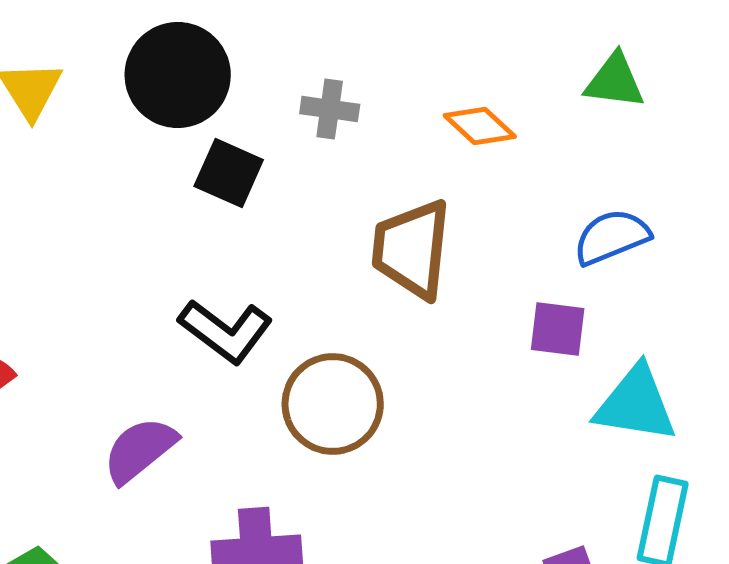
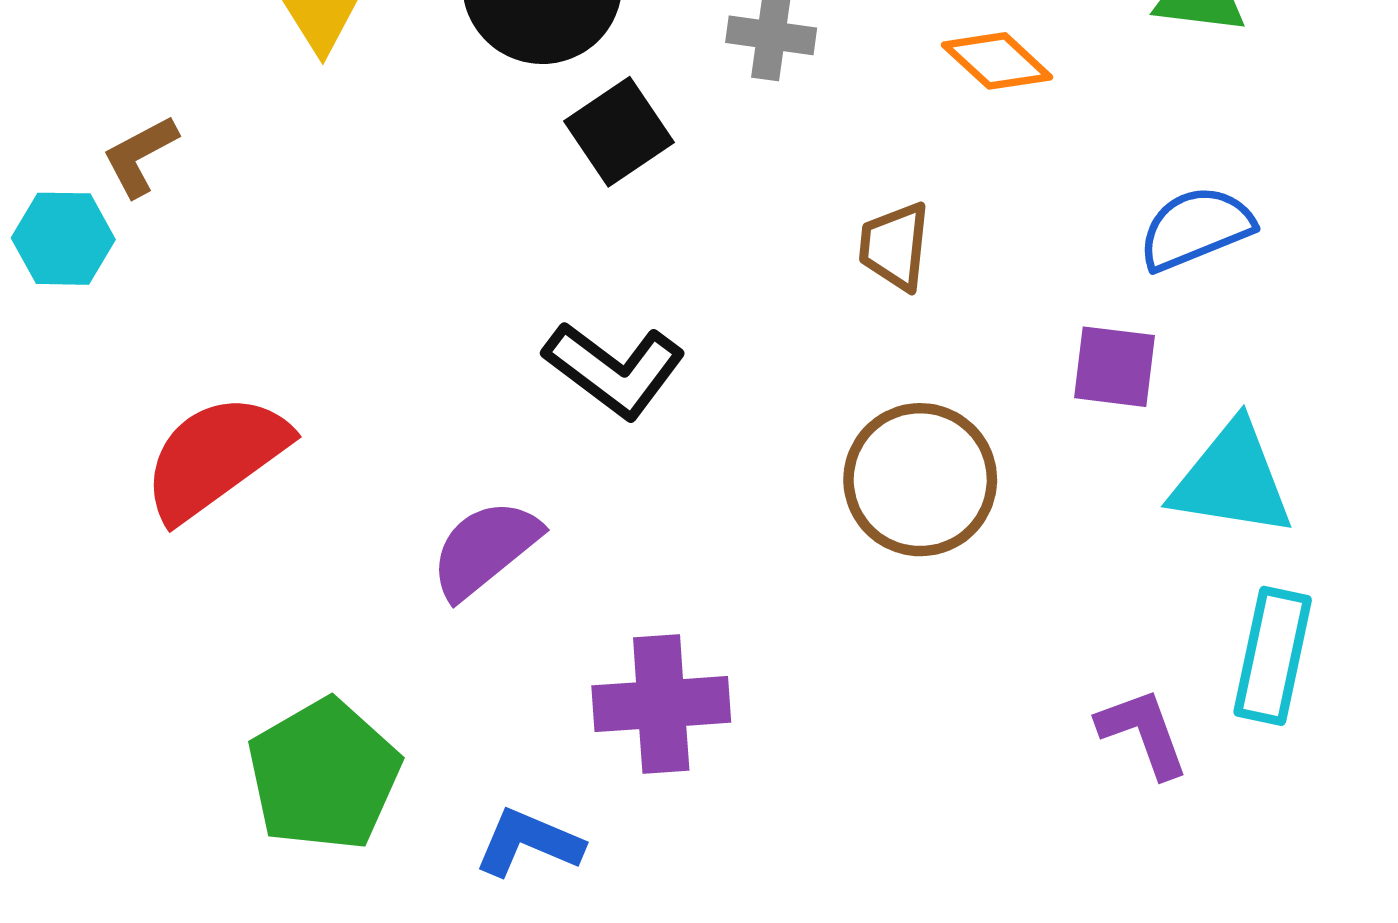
black square: (229, 173) -> (619, 132), turned 32
brown trapezoid: (412, 249) -> (895, 246), size x0.6
brown circle: (333, 404) -> (920, 480), moved

